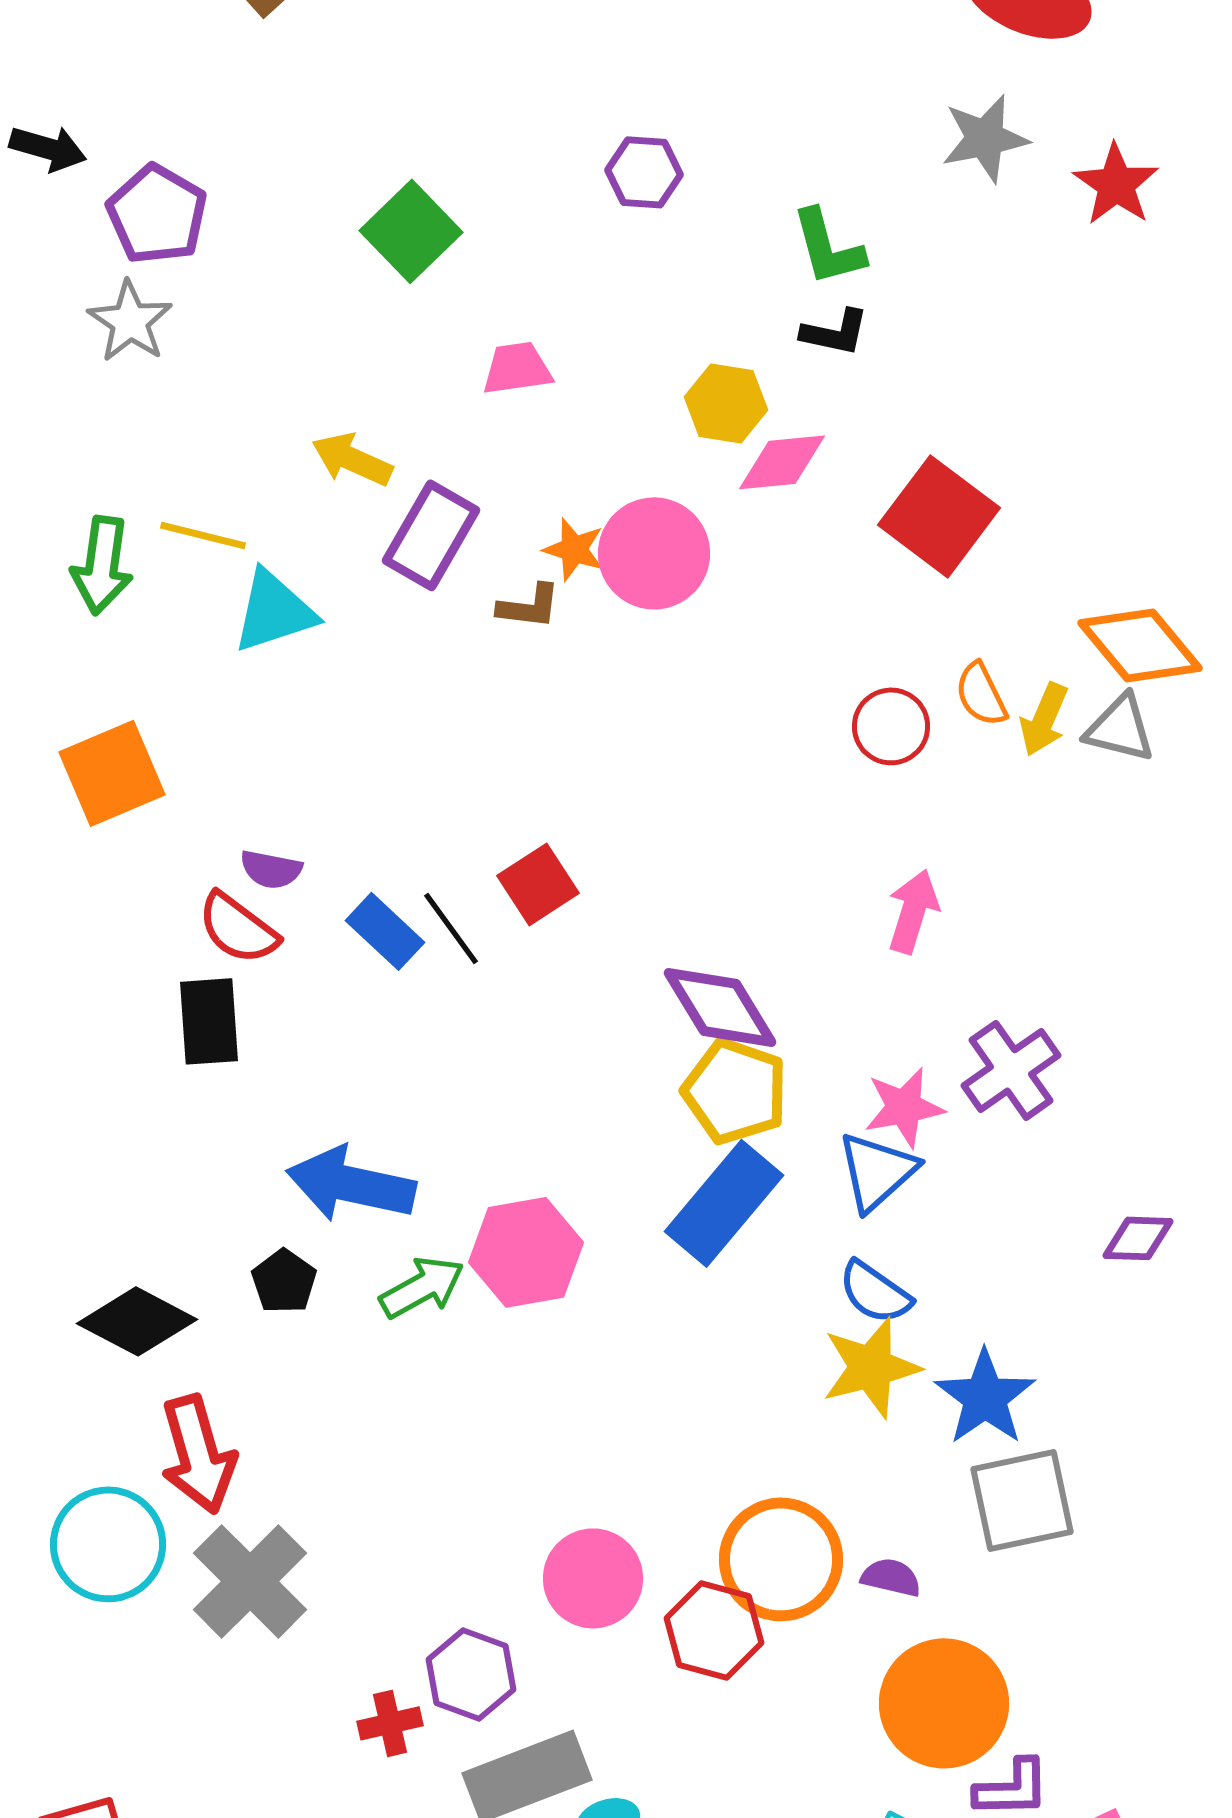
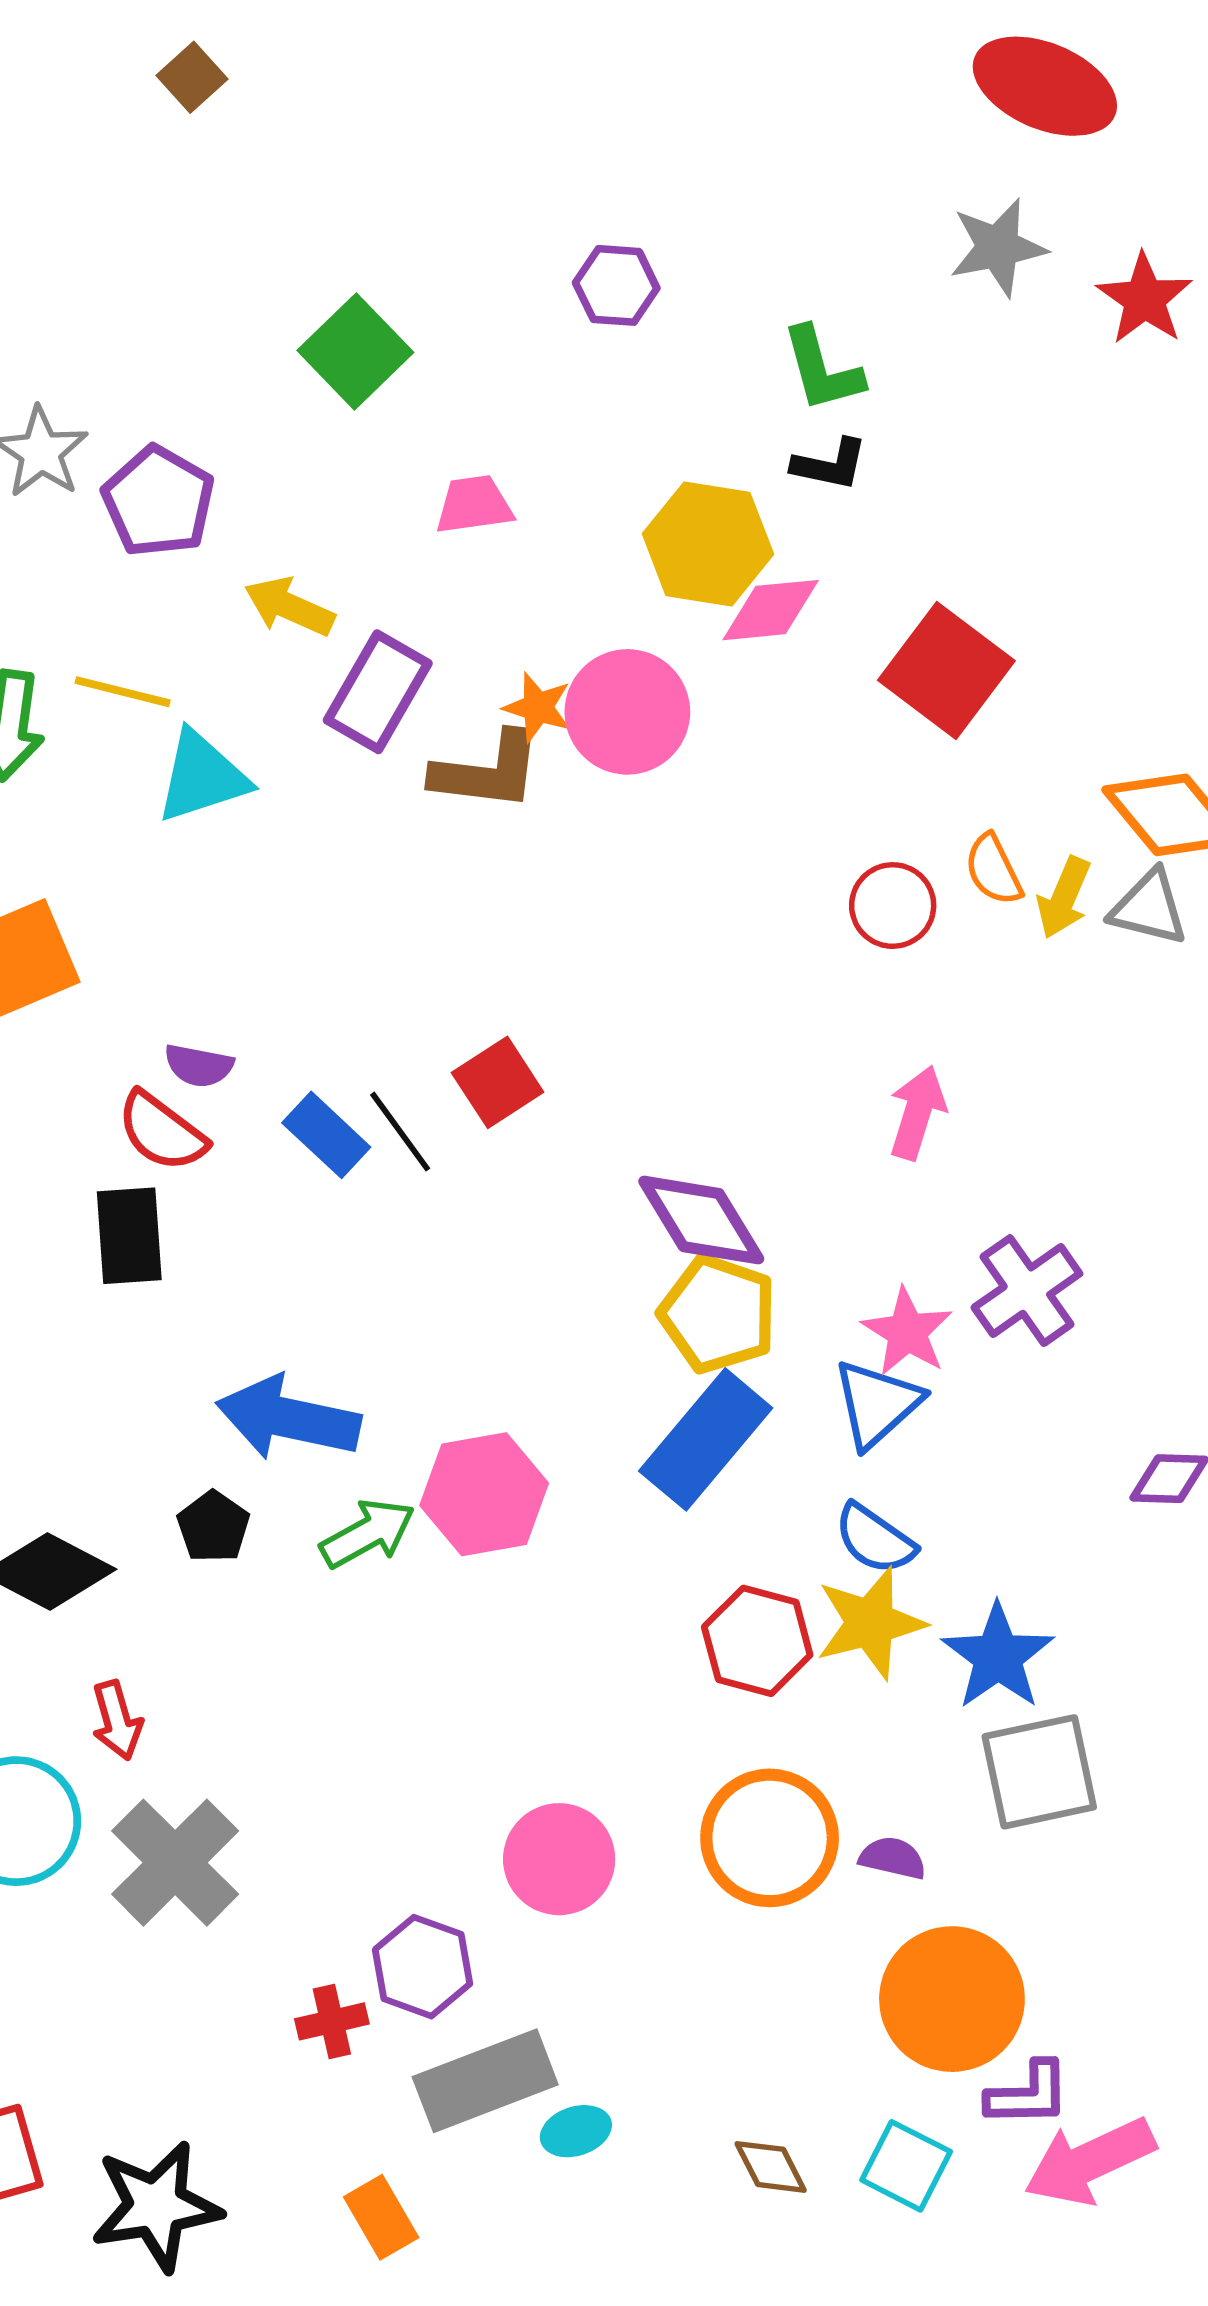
purple pentagon: (157, 214) -> (158, 501), moved
yellow hexagon: (726, 403) -> (708, 544), size x1.4
brown L-shape: (529, 606) -> (487, 771), size x1.6
pink star: (904, 1107) -> (907, 1332), turned -30
red arrow: (198, 1454) -> (117, 1720), size x0.6
red hexagon: (714, 1630) -> (757, 1641), moved

